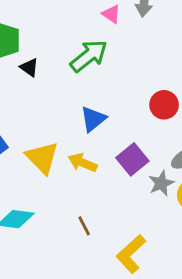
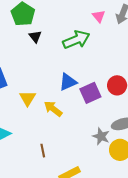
yellow triangle: (42, 158) -> (28, 98), size x0.7
purple square: (132, 159) -> (90, 93), moved
gray star: (161, 183) -> (101, 136), turned 30

